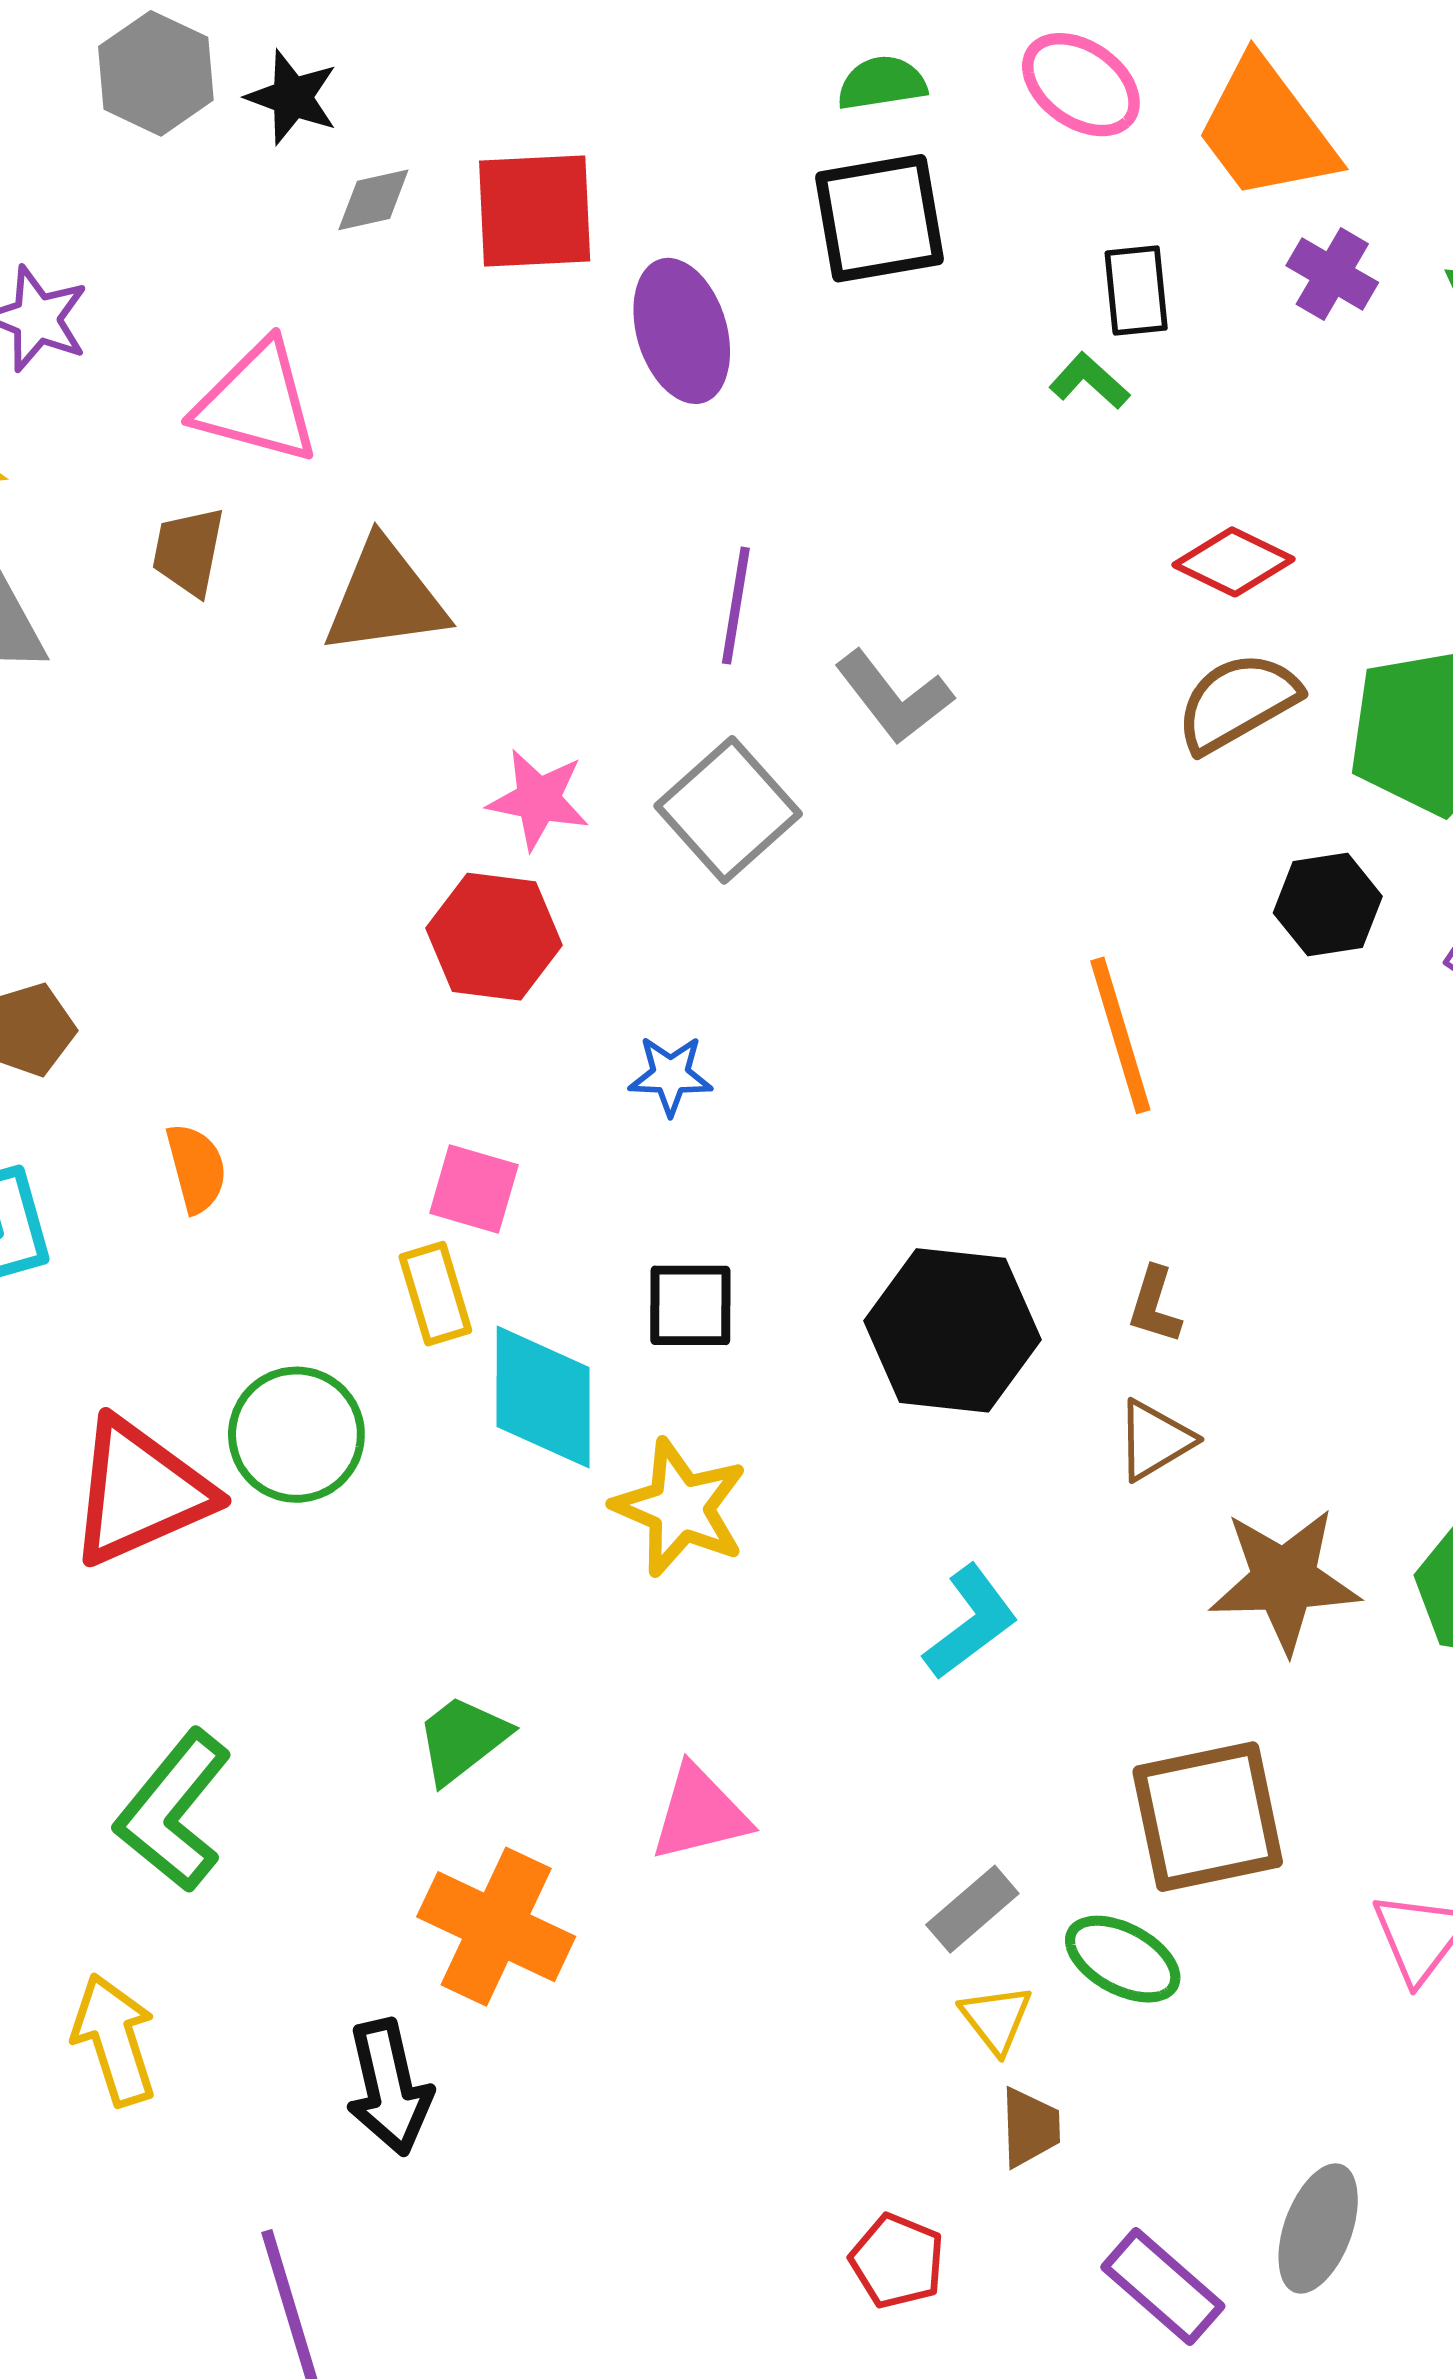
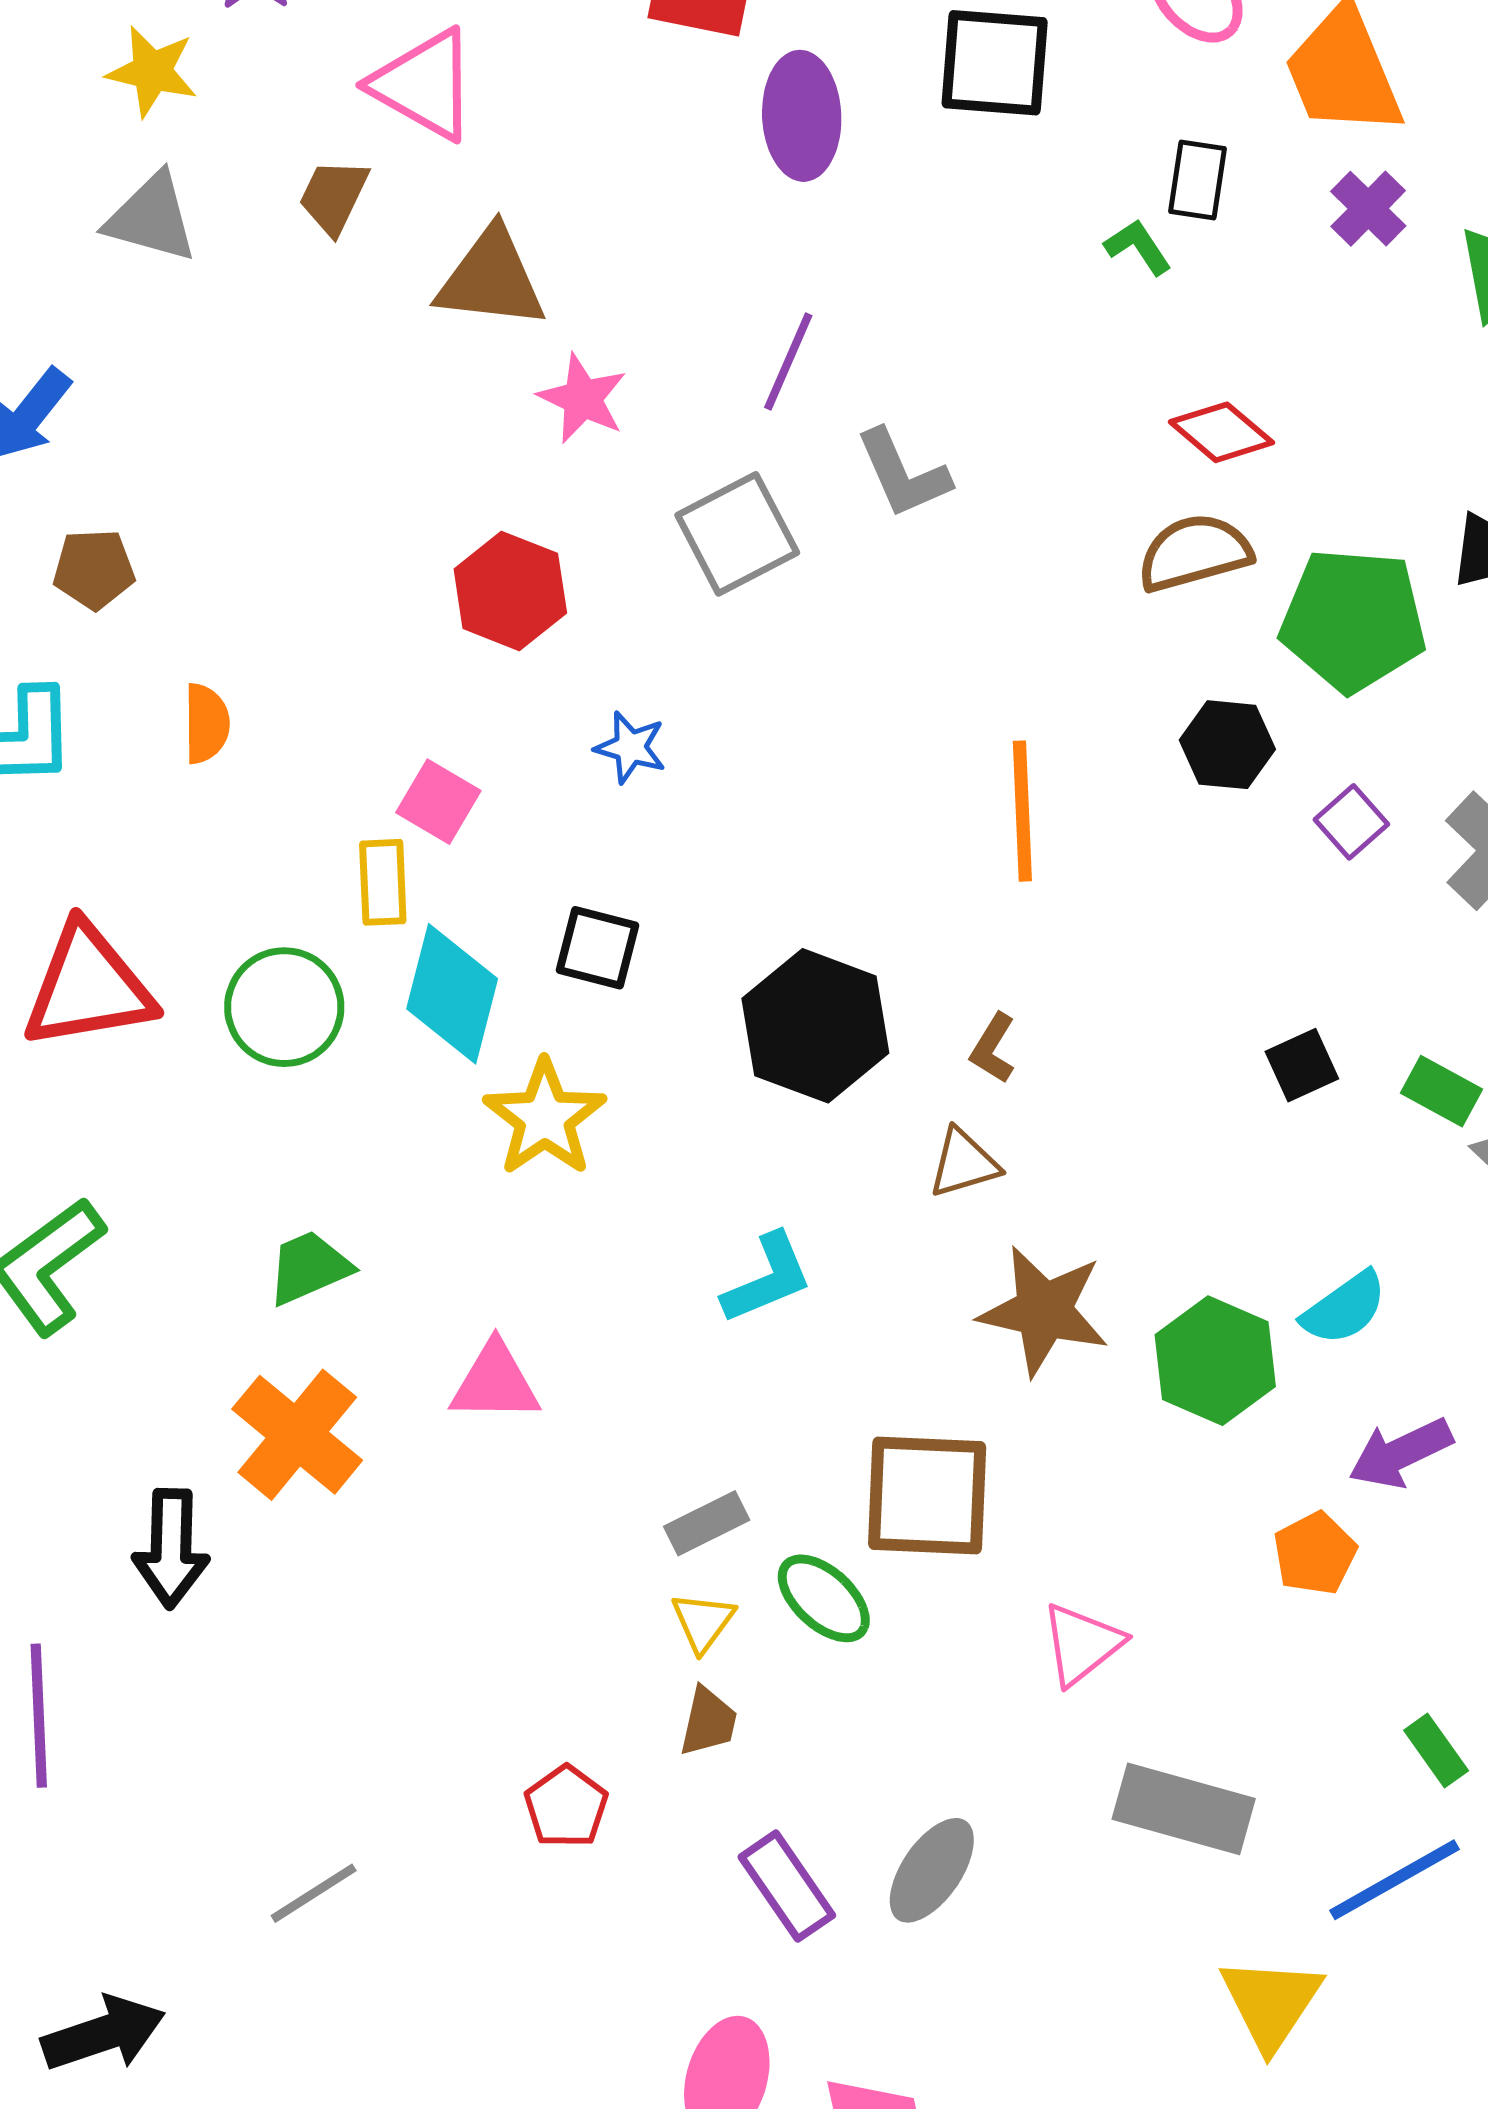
pink star: (538, 799) -> (582, 399), moved
green circle: (296, 1435) -> (284, 1007), moved

